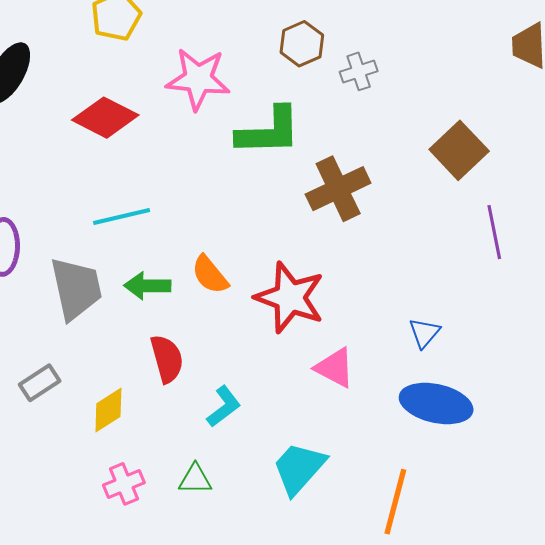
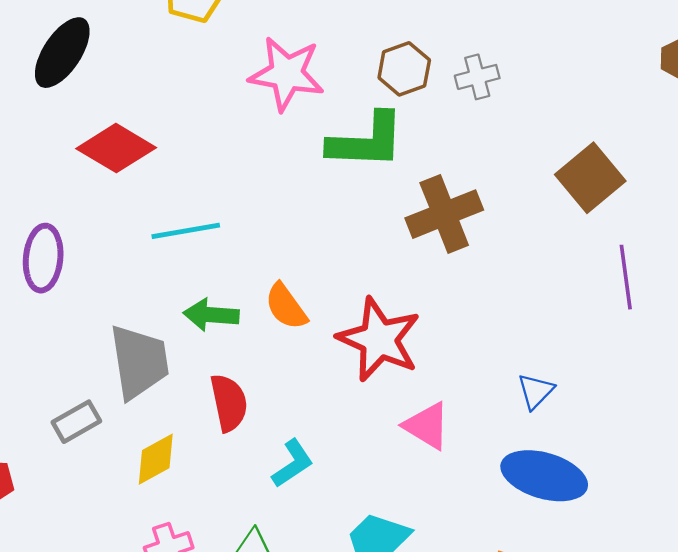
brown hexagon: (302, 44) -> (404, 69), moved
red diamond: (105, 118) -> (116, 148), moved
gray trapezoid: (76, 288) -> (139, 362), moved

